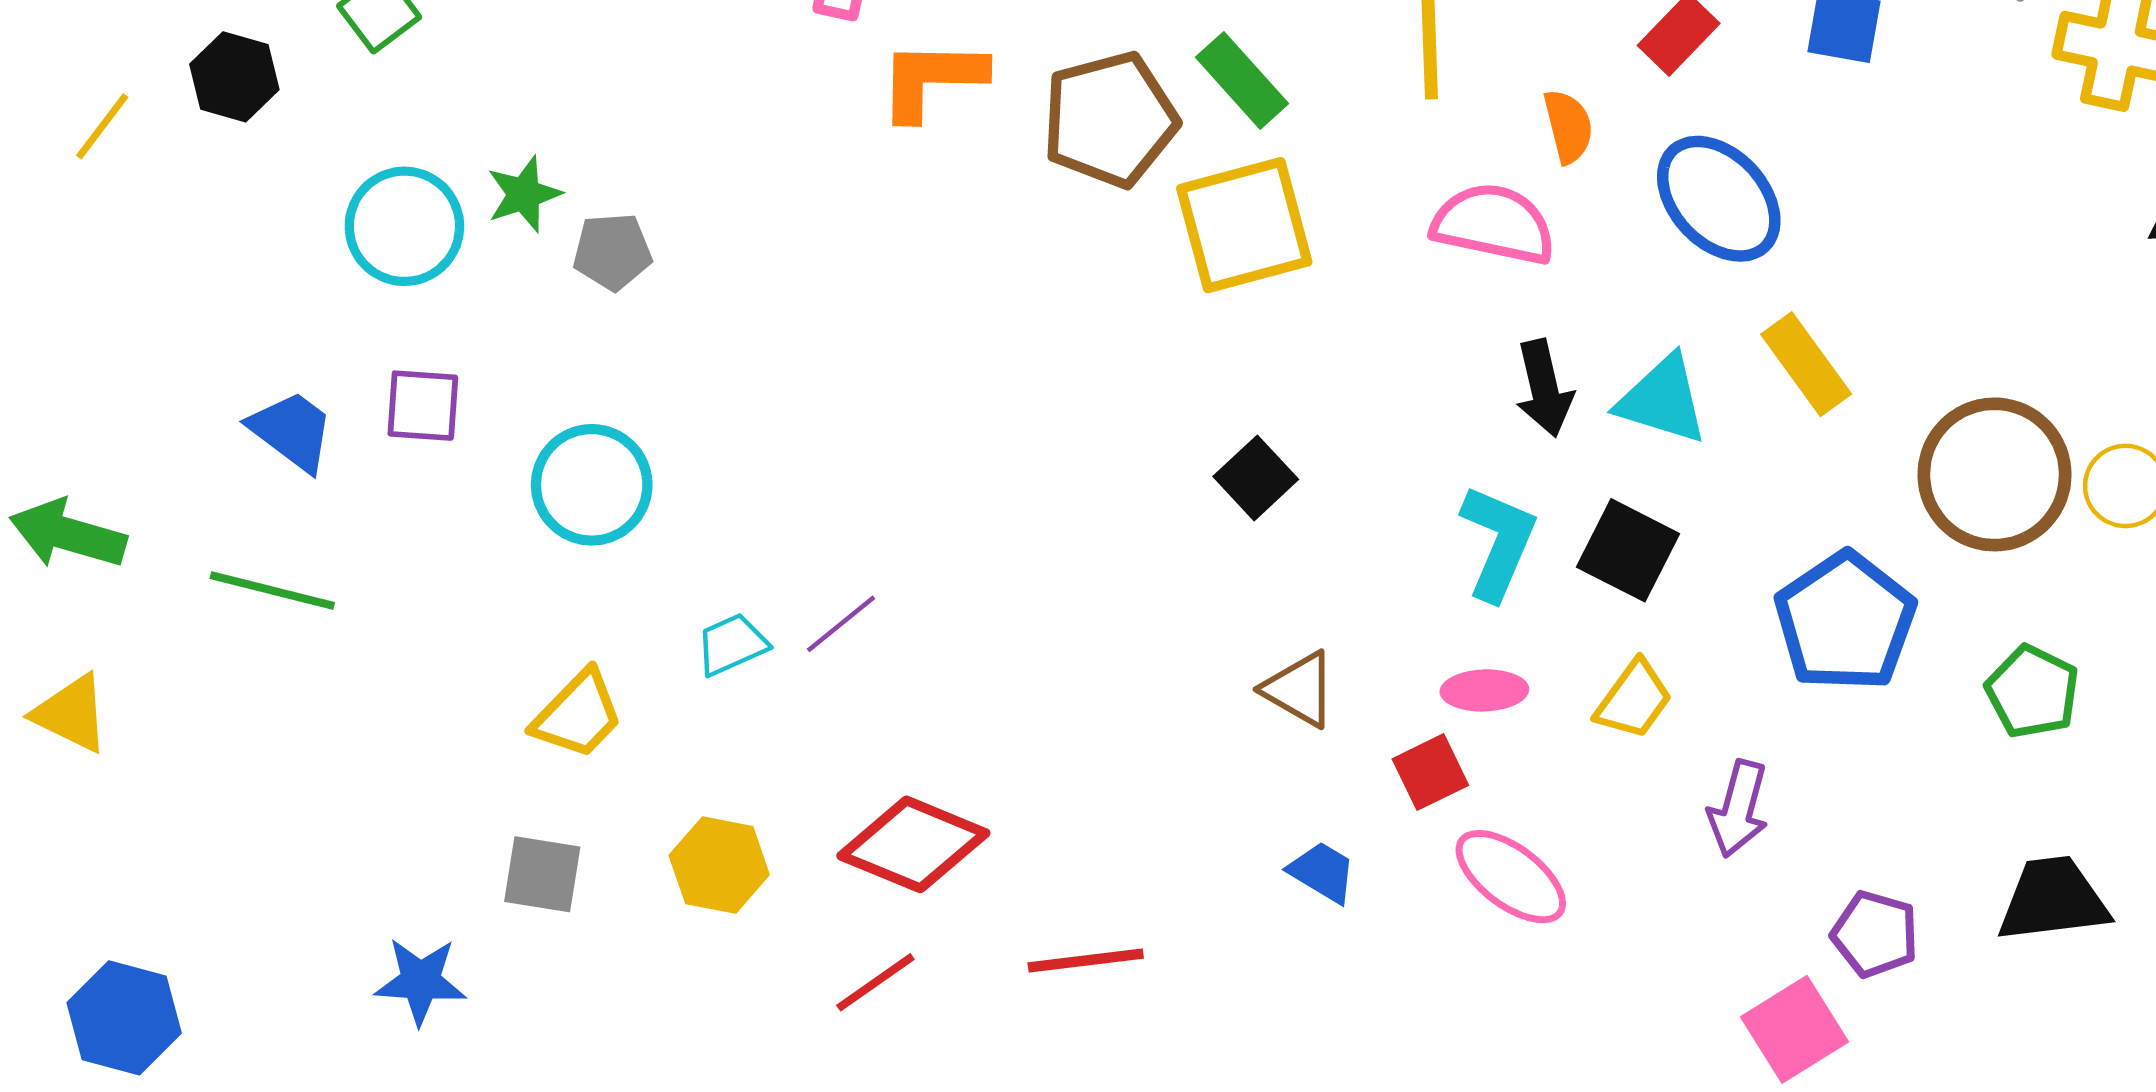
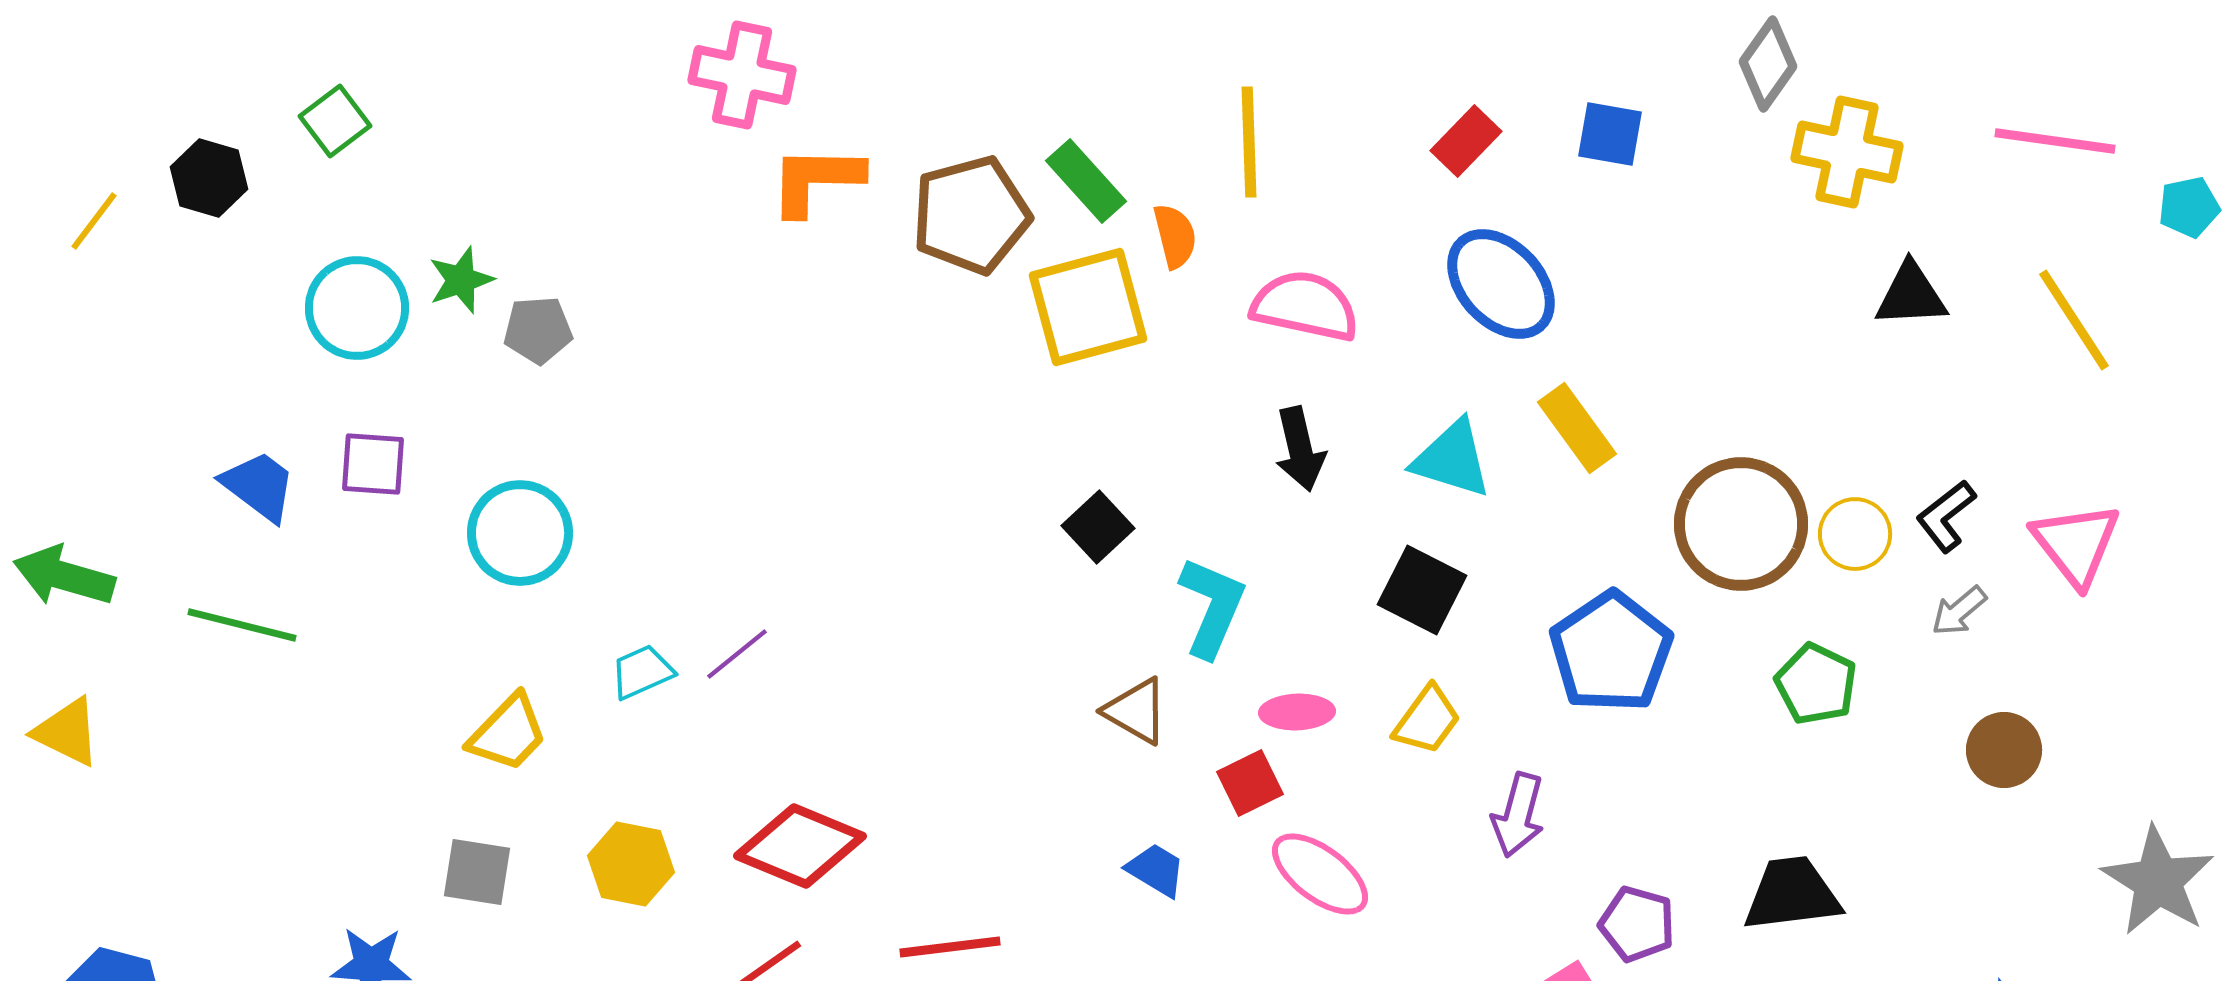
orange semicircle: (1568, 126) -> (1175, 236), moved
black arrow: (1544, 388) -> (1300, 449), moved
cyan L-shape: (1498, 542) -> (1212, 607), moved
green pentagon: (2032, 692) -> (1816, 684), moved

